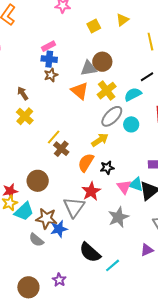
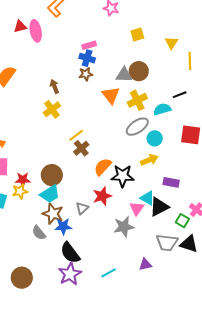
yellow triangle: (122, 20) -> (171, 43), moved, turned -32
yellow arrow: (100, 140) -> (149, 160), moved
black star: (107, 168) -> (123, 176), size x1.6
pink triangle: (124, 187) -> (137, 208), moved
gray triangle: (74, 207) -> (82, 208), size x0.6
cyan trapezoid: (24, 211) -> (50, 194), moved
black semicircle: (90, 252) -> (70, 253), moved
purple star: (59, 280) -> (70, 274), moved, size x1.6

